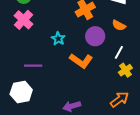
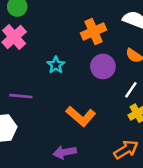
orange L-shape: (81, 61) -> (81, 116), moved

